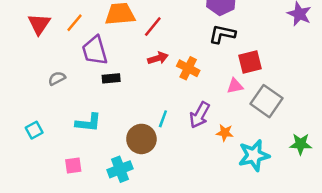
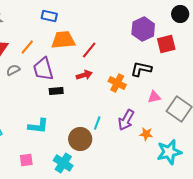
black L-shape: (222, 34) -> (141, 69), moved
red arrow: (158, 58) -> (84, 75), moved
red square: (250, 62) -> (166, 44), moved
gray semicircle: (57, 78) -> (13, 70), moved
cyan cross: (120, 169) -> (63, 163), turned -36

